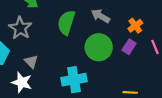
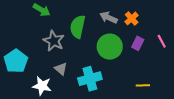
orange cross: (135, 26) -> (132, 18), moved
gray star: (20, 28) -> (54, 41), moved
gray triangle: (31, 62) -> (61, 69), moved

